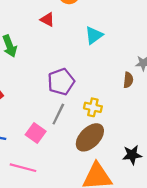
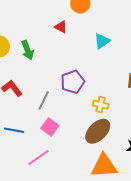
gray line: (58, 114) -> (44, 100), moved
pink line: (23, 168) -> (38, 158), turned -50

